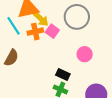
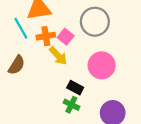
yellow arrow: (41, 19) -> (58, 56), moved
pink circle: (85, 54) -> (102, 65), size x1.5

